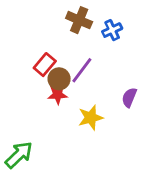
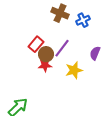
purple semicircle: (129, 97) -> (95, 53), moved
yellow star: (91, 118) -> (74, 70), moved

